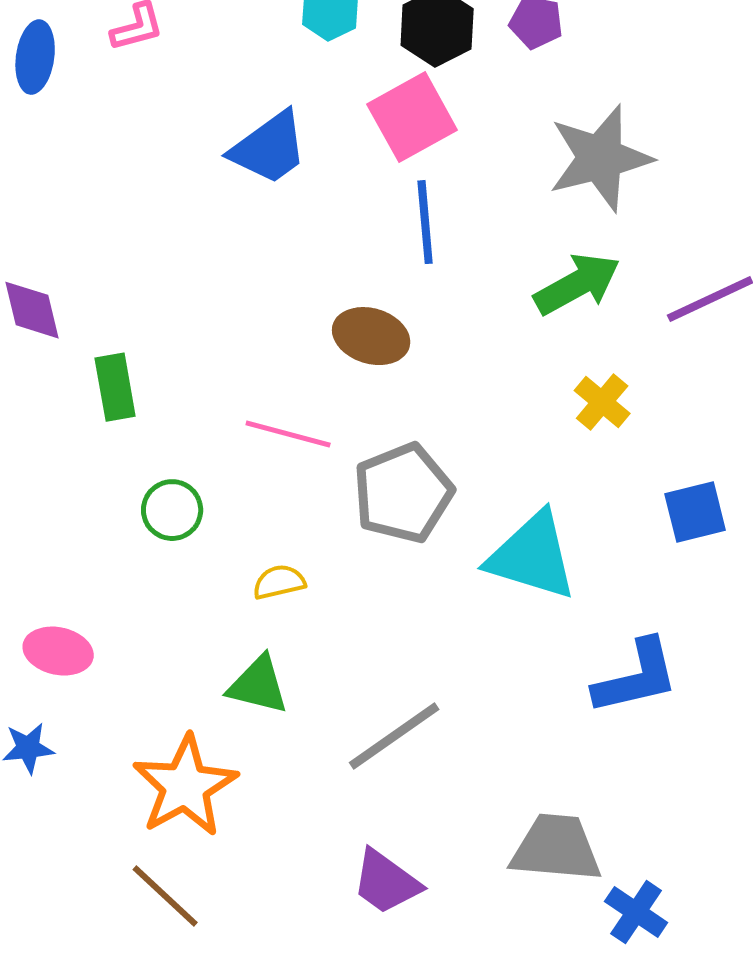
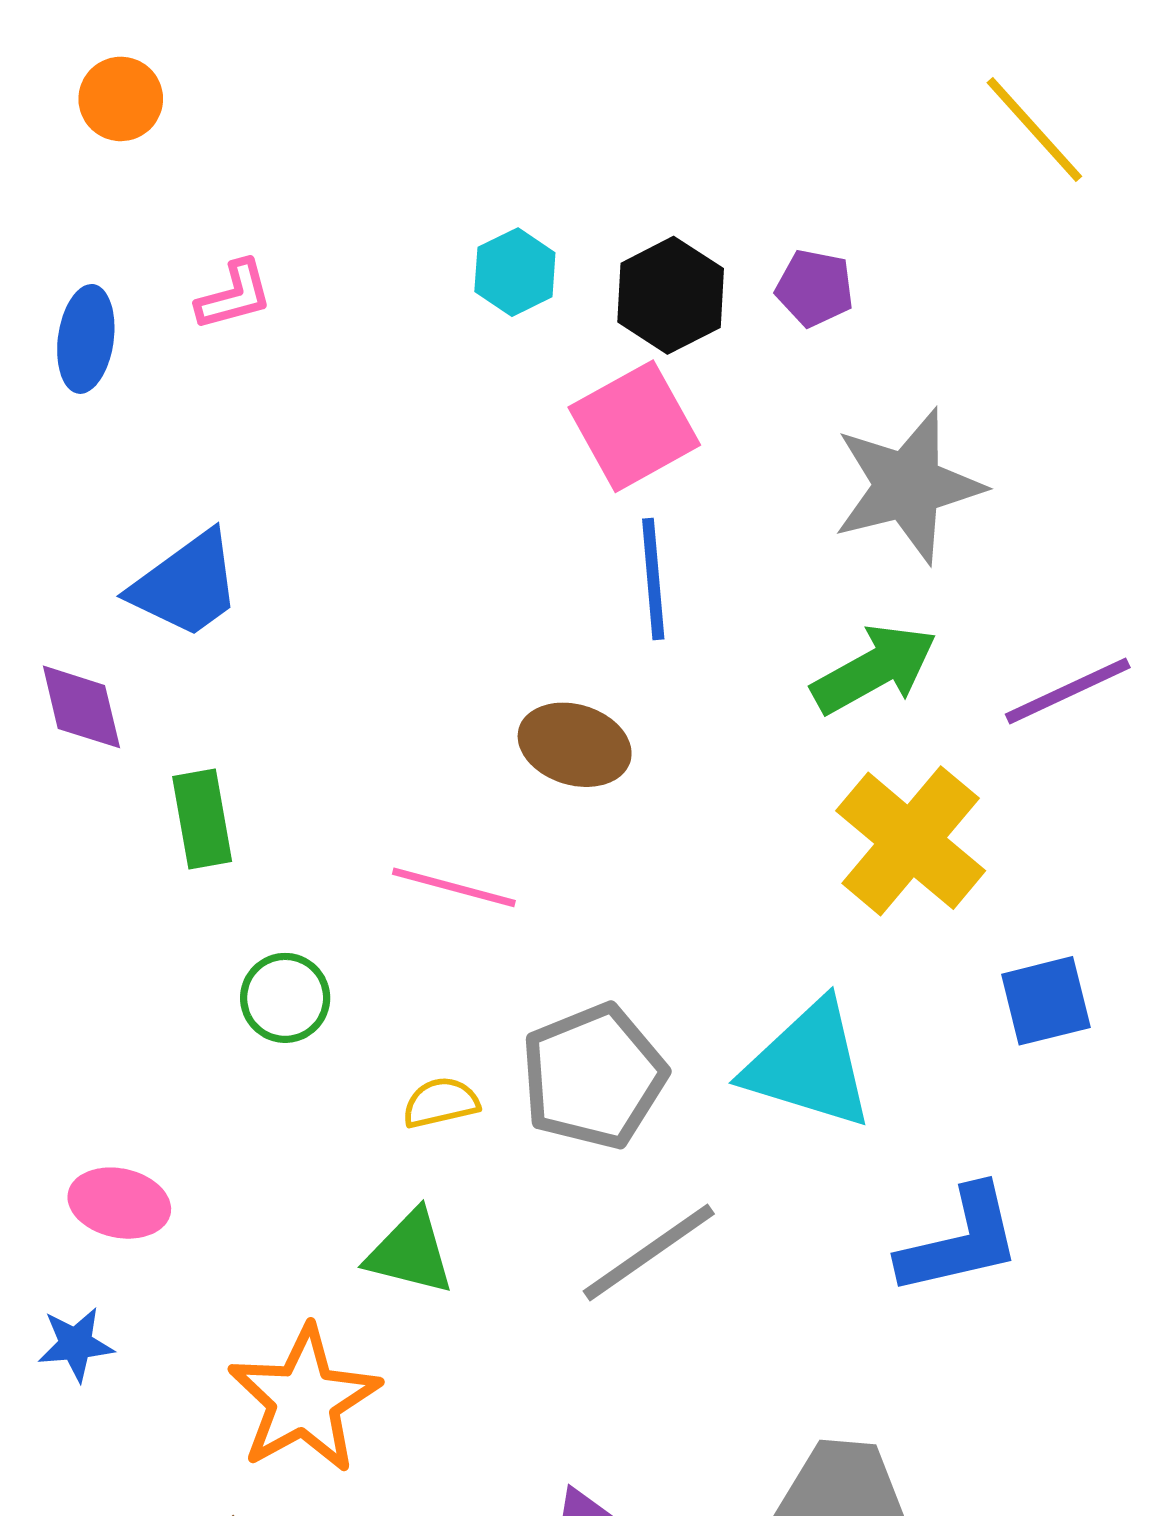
blue trapezoid: (269, 148) -> (186, 585), moved
yellow cross: (602, 402) -> (911, 841), size x1.8
gray pentagon: (403, 493) -> (594, 1076), moved
gray line: (394, 736) -> (649, 1252), moved

